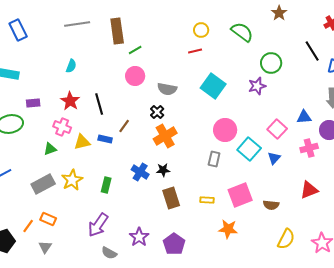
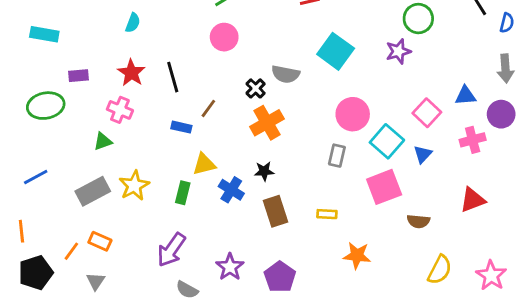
gray semicircle: (167, 89) -> (286, 74), moved
yellow triangle: (82, 142) -> (204, 164), moved
blue cross: (140, 172) -> (231, 190), moved
pink square: (240, 195) -> (384, 187), moved

